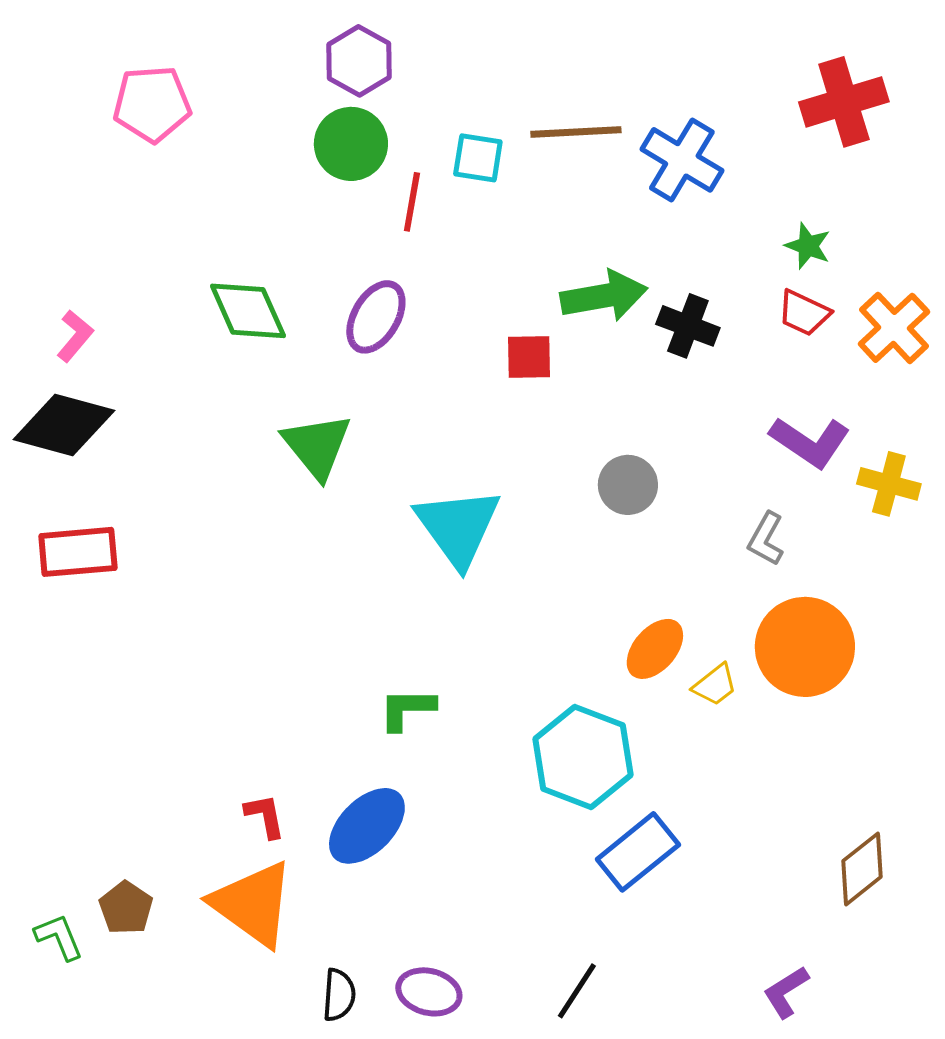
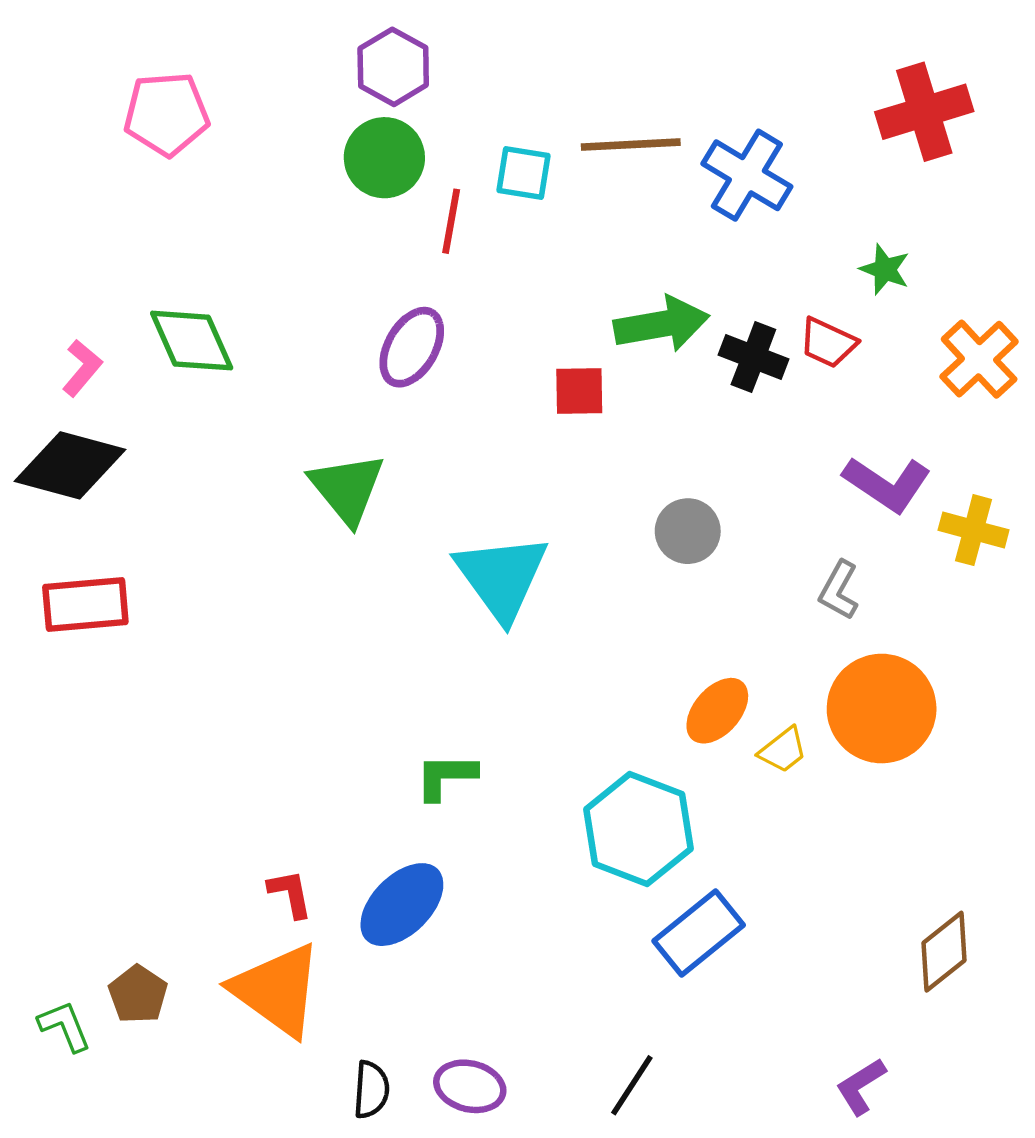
green diamond: (248, 311) -> (192, 341), moved
red trapezoid: (804, 313) -> (828, 343), moved

